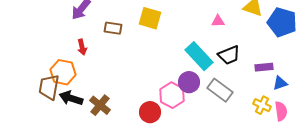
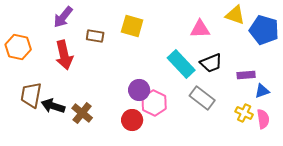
pink triangle: (218, 21) -> (200, 29), size x1.5
red arrow: (82, 47) -> (64, 55), size x1.8
orange hexagon: (63, 72) -> (18, 47), moved
purple circle: (189, 82) -> (139, 90), moved

